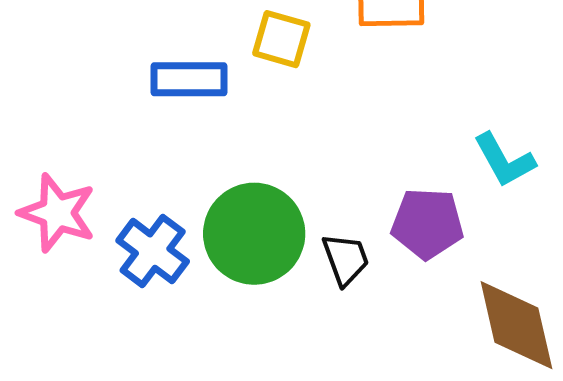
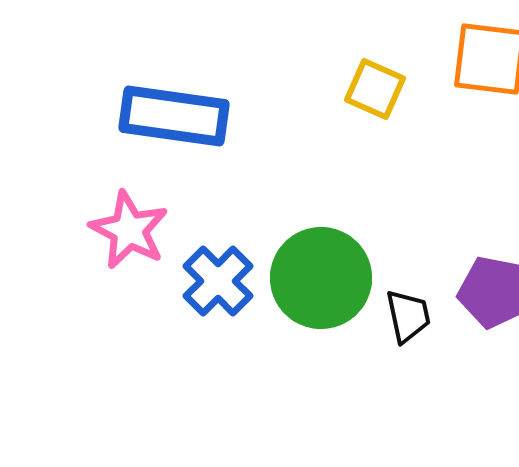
blue rectangle: (189, 79) -> (174, 116), moved, size x1.4

